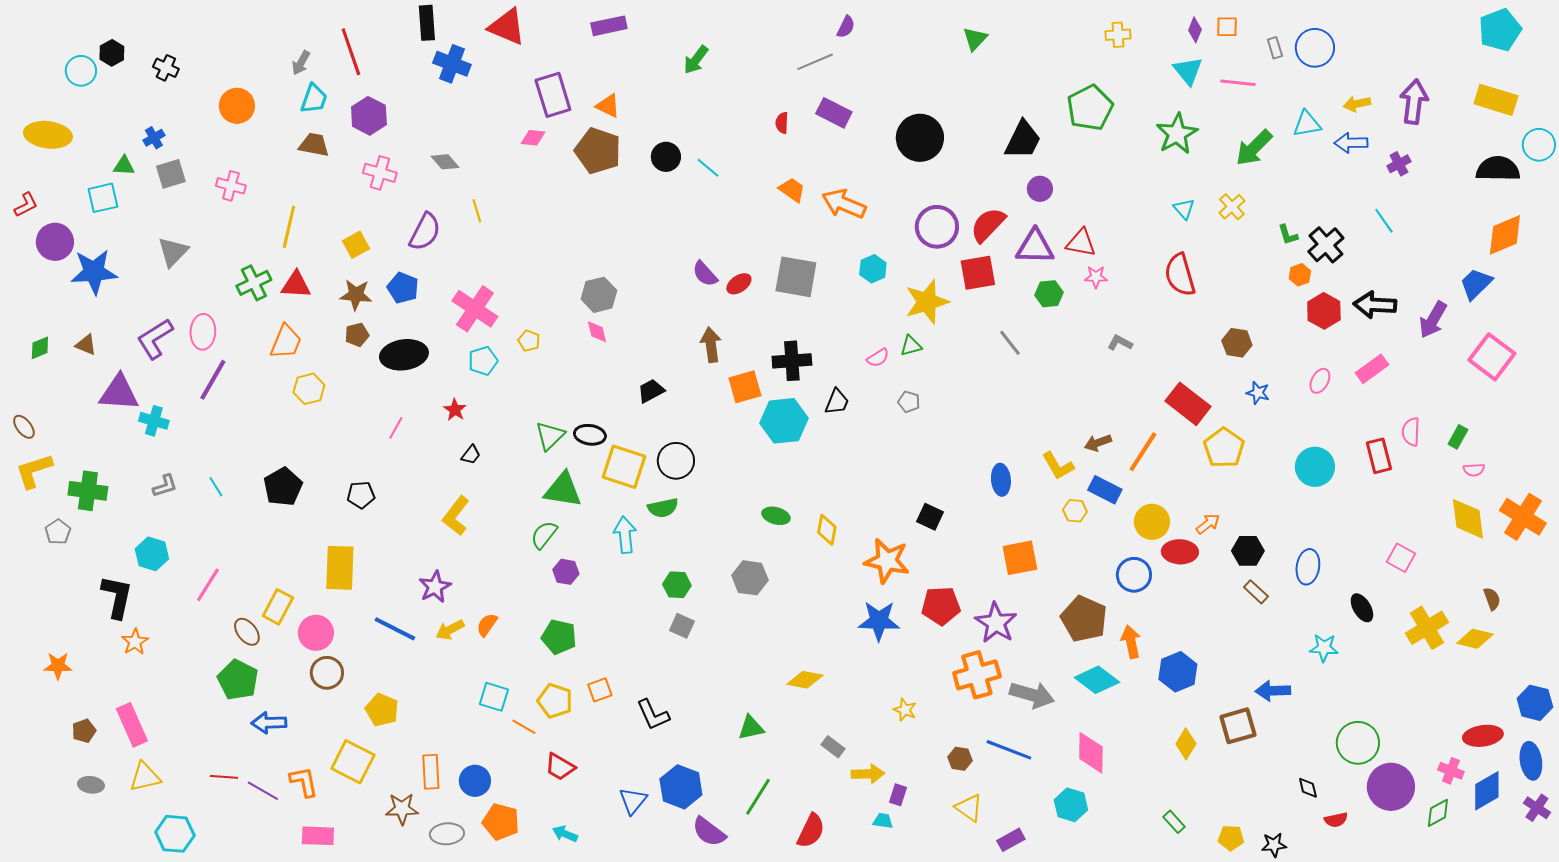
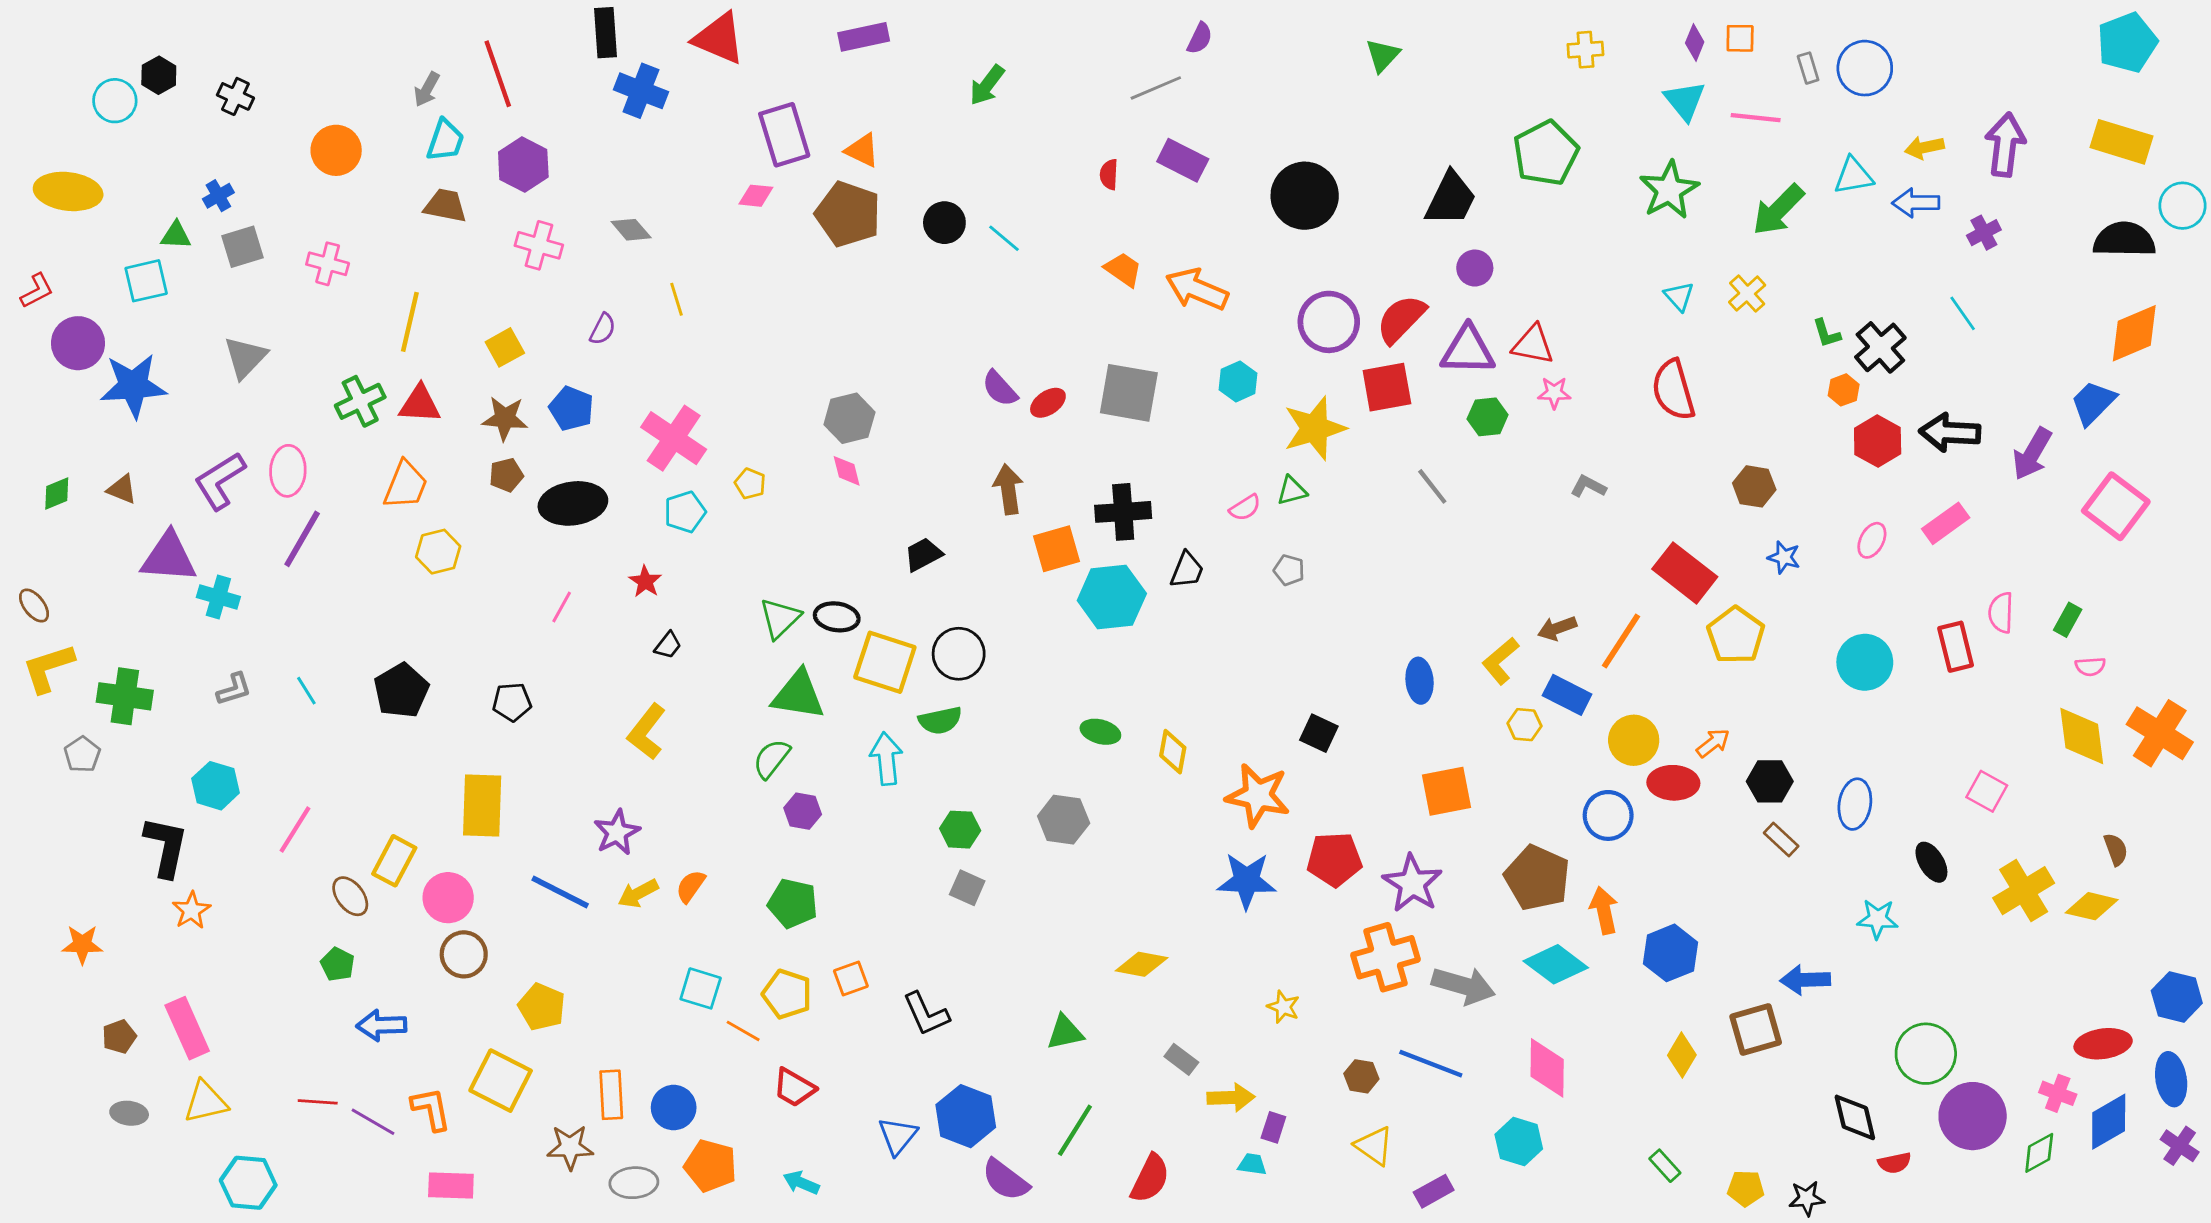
purple semicircle: (425, 232) -> (603, 329), size x0.6
yellow L-shape: (1058, 466) -> (1500, 661), turned 80
green pentagon: (238, 680) -> (338, 964), size x0.6
black diamond: (1308, 788) -> (1855, 1117), size x1.6

